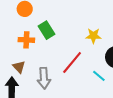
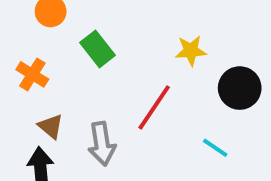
orange cross: (26, 40) -> (32, 74), moved, turned 35
cyan line: (99, 76) -> (215, 148), moved

